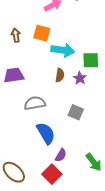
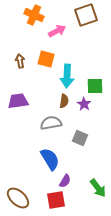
cyan arrow: (63, 50) -> (67, 76), turned 85
gray semicircle: (35, 103) -> (51, 123), moved
red square: (52, 174) -> (56, 200), turned 36

